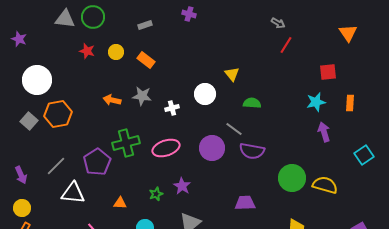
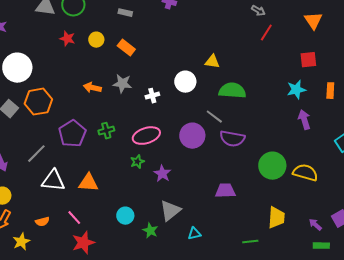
gray rectangle: (145, 25) -> (125, 13), turned 32
orange triangle: (348, 33) -> (313, 21), moved
yellow triangle: (232, 74) -> (212, 62), turned -42
green semicircle: (252, 103) -> (232, 91), size x1.5
green cross: (126, 143) -> (106, 131), size x0.6
purple pentagon: (97, 162) -> (72, 134), moved
green star: (156, 194) -> (137, 162), moved
orange triangle: (120, 203) -> (88, 183), moved, size x1.5

